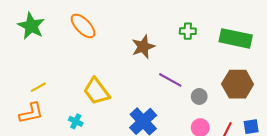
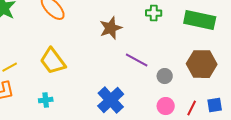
yellow trapezoid: (96, 91) -> (53, 61), moved
cyan cross: (76, 121) -> (46, 100), turned -32

